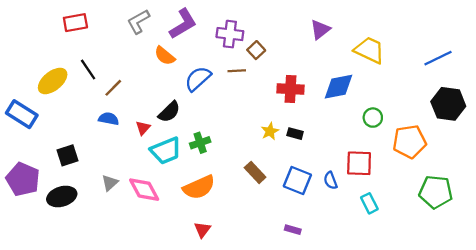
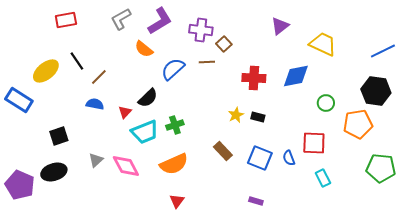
black hexagon: (448, 104) -> (376, 91), moved
purple pentagon: (23, 179) -> (20, 185), moved

